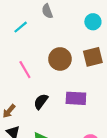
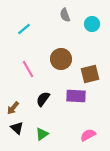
gray semicircle: (47, 11) -> (65, 15), moved
brown square: (93, 57) -> (90, 74), moved

